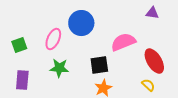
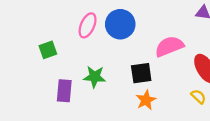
pink ellipse: (53, 39) -> (88, 25), moved
purple rectangle: (22, 80) -> (64, 91), moved

